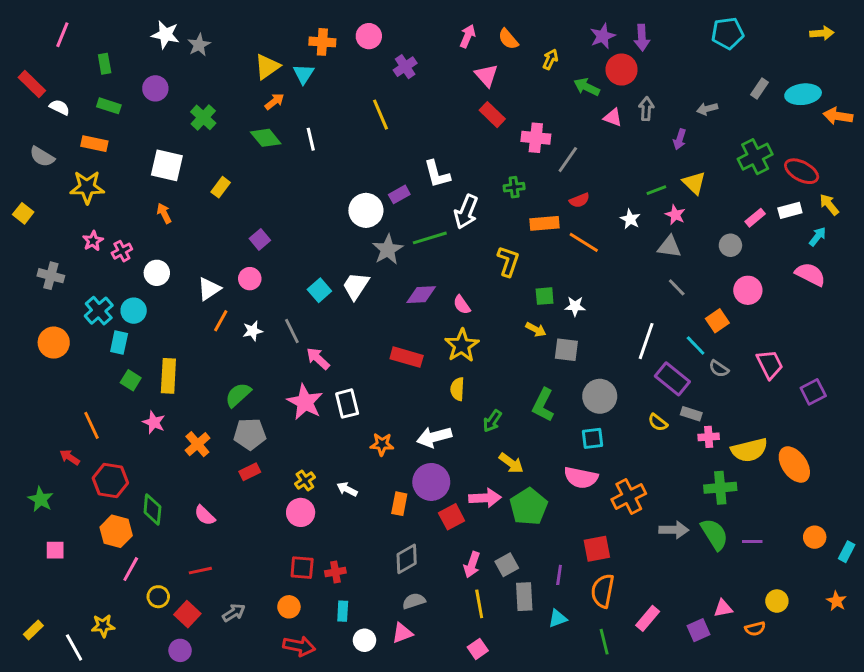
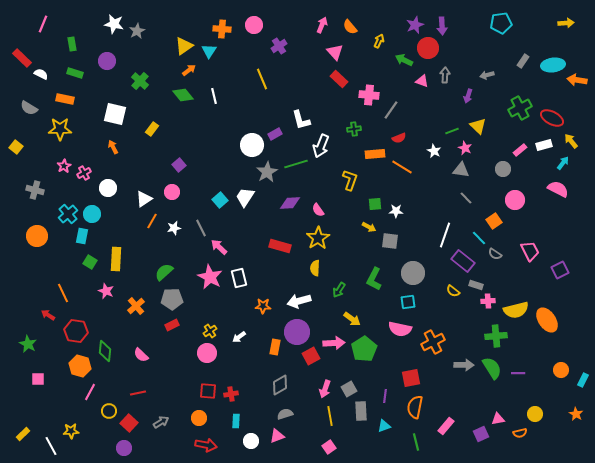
white arrow: (347, 489) -> (239, 337), turned -64

